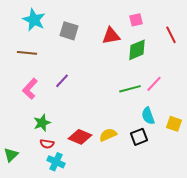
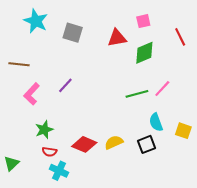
brown line: (27, 53) -> (19, 64), moved

